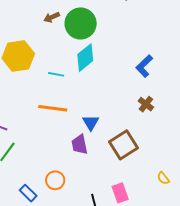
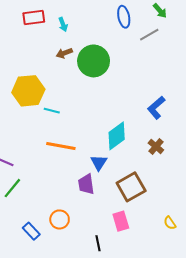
cyan diamond: (85, 58) -> (117, 136), moved
cyan line: (56, 74) -> (52, 111), moved
pink rectangle: (120, 193) -> (121, 221), moved

